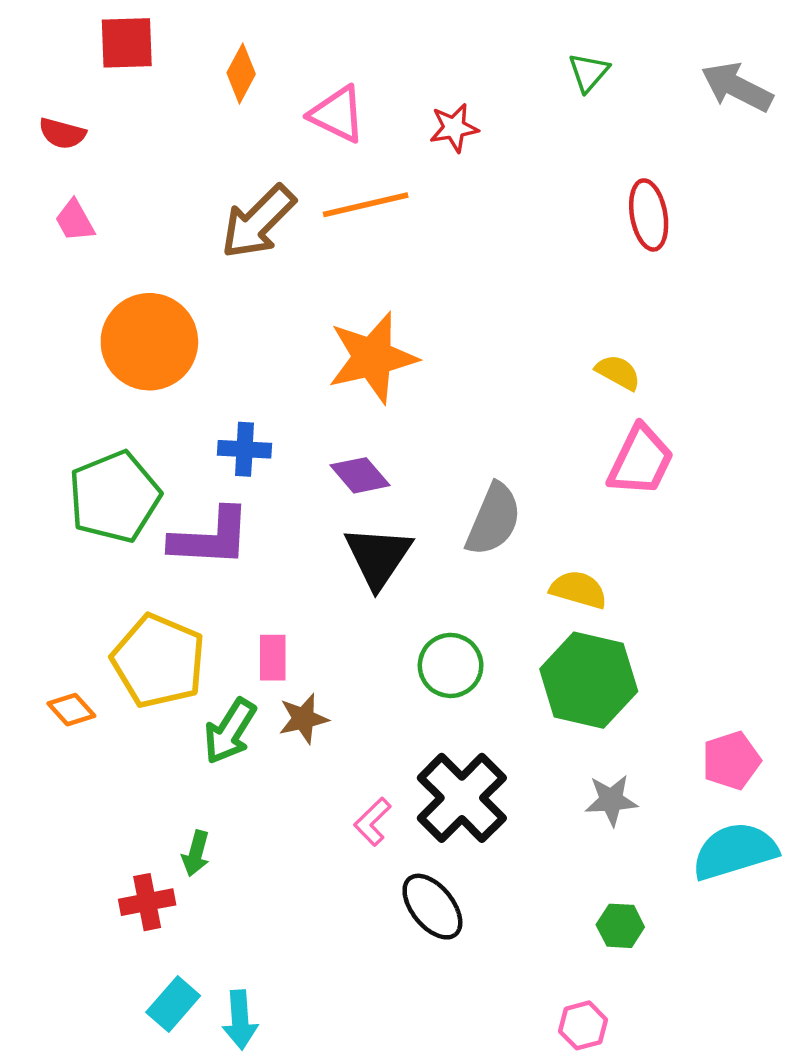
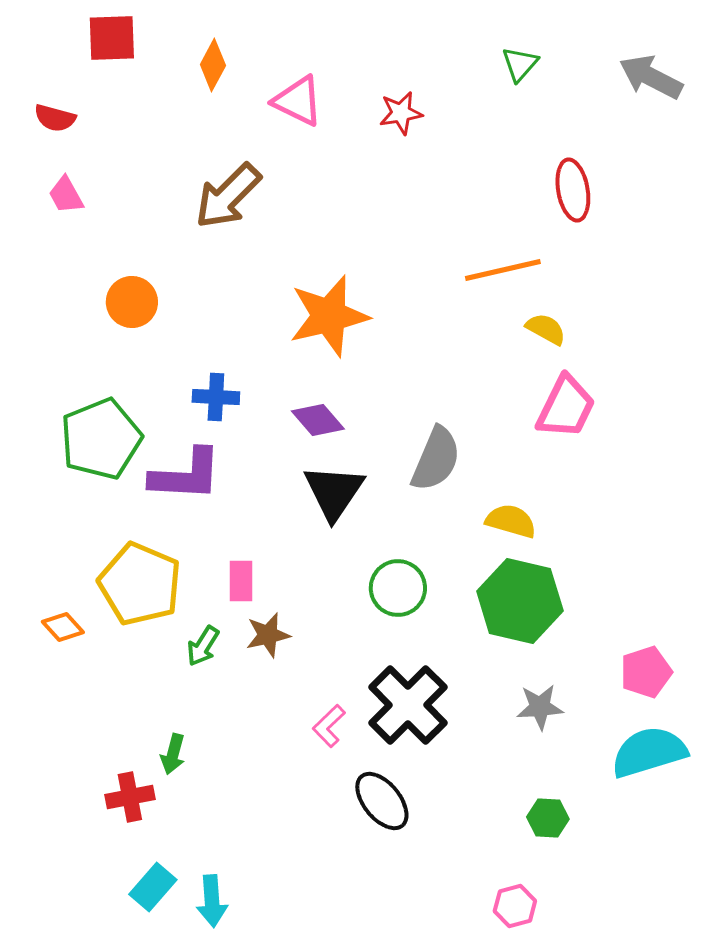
orange line: (366, 205) -> (503, 270), moved
orange circle: (149, 342) -> (132, 302), size x0.6
green arrow: (230, 731) -> (203, 646), size x0.7

